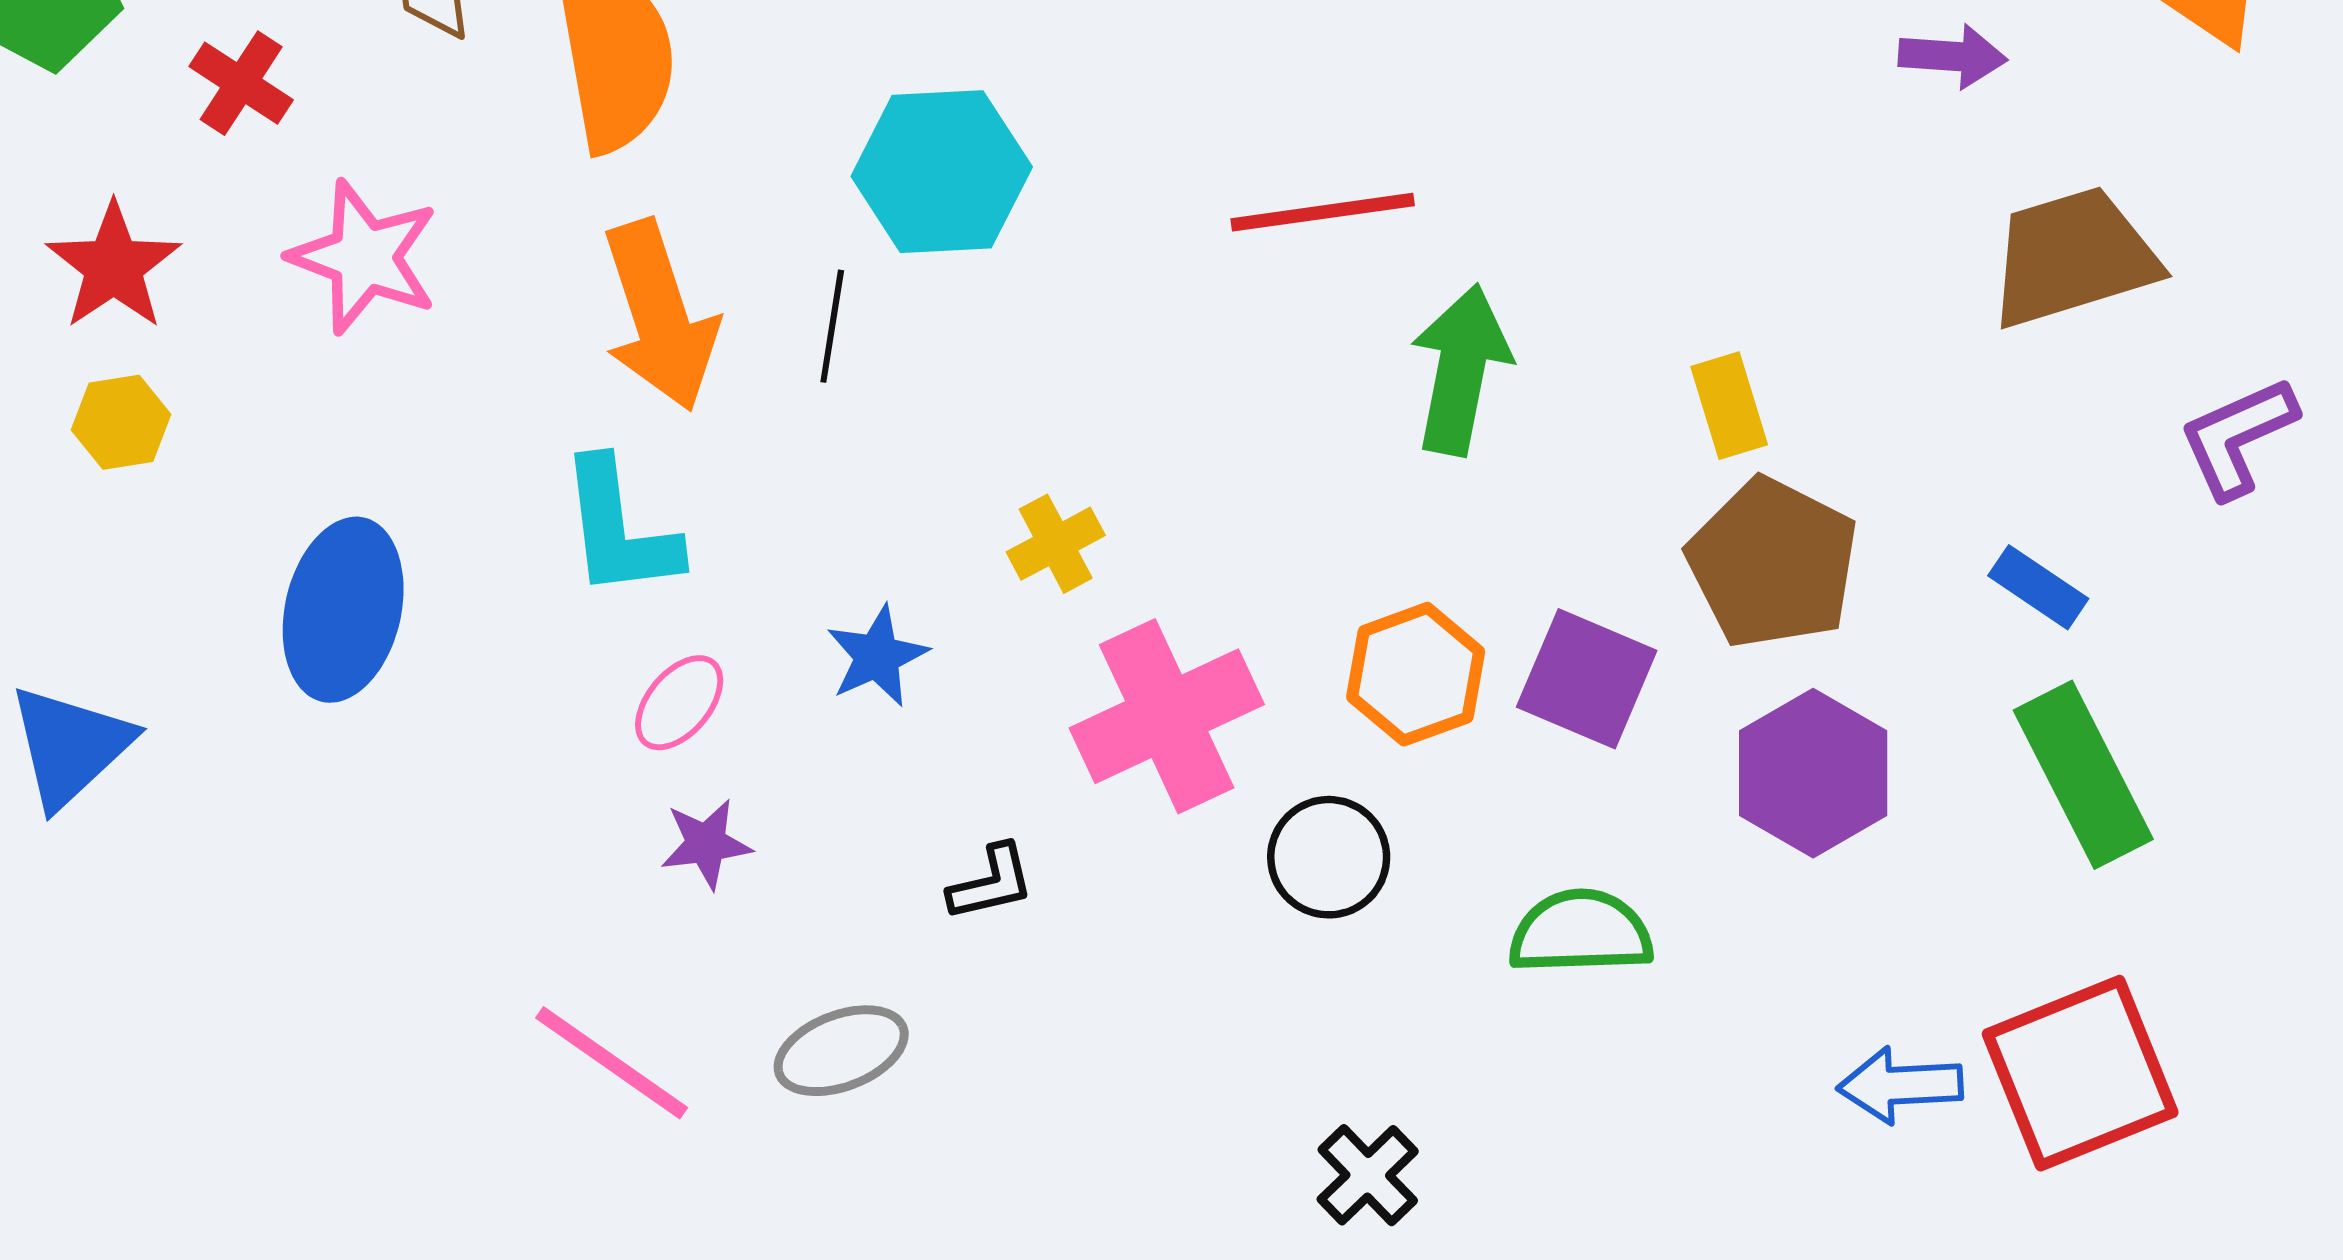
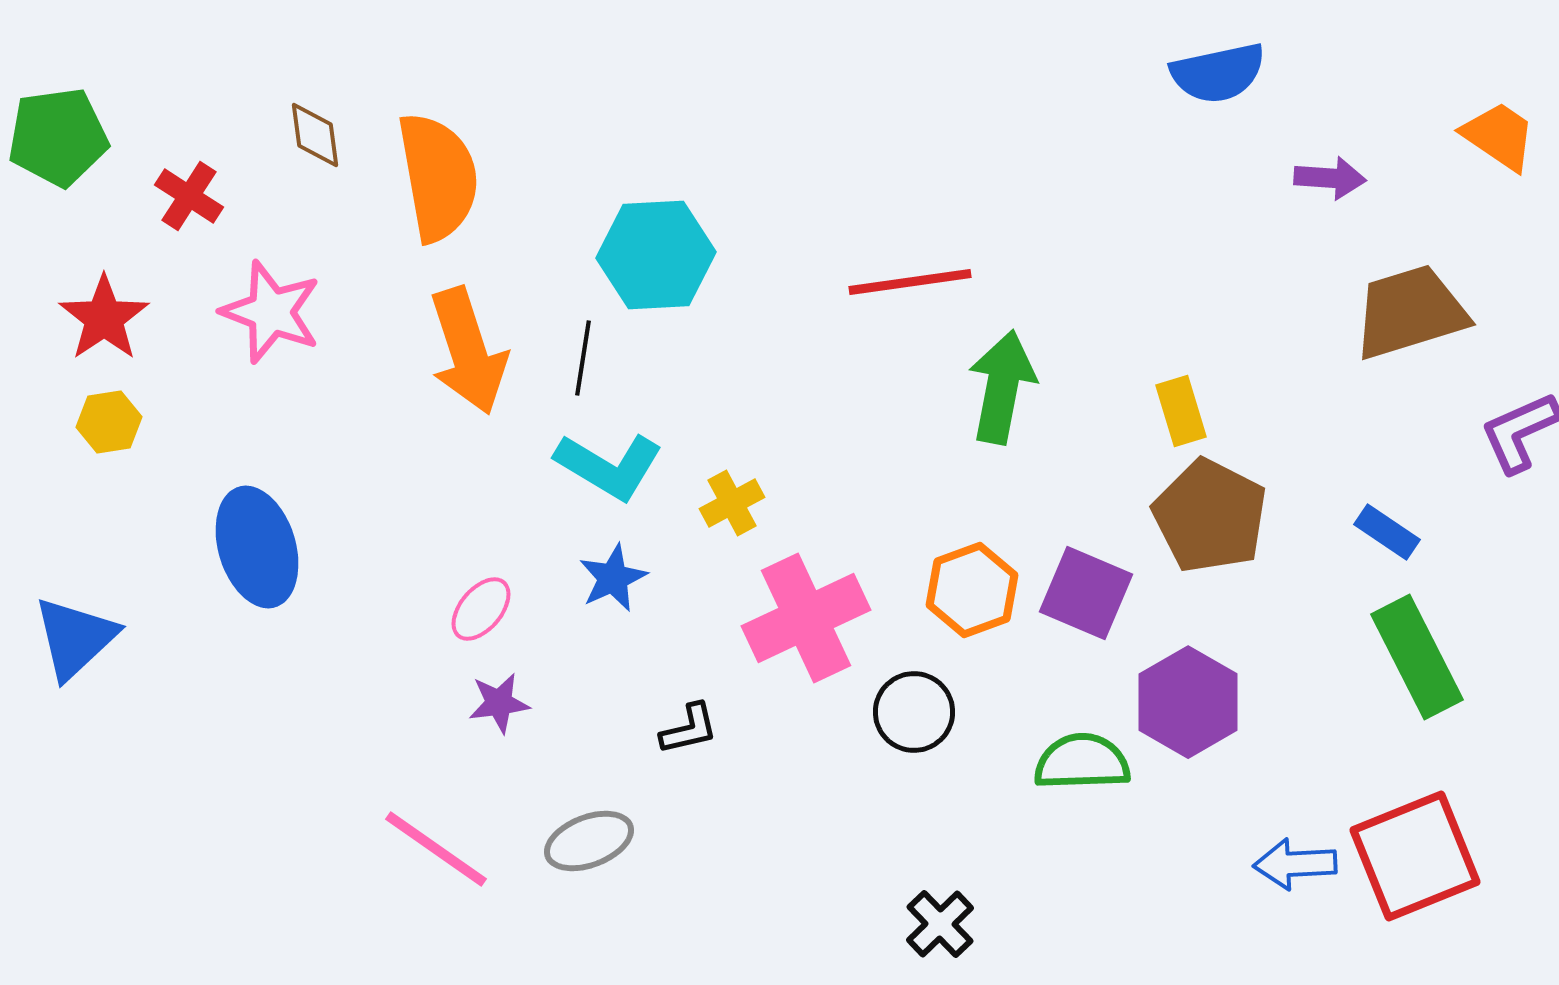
cyan L-shape: (619, 529) -> (609, 466), moved, turned -52
blue ellipse: (343, 610) -> (257, 547), turned -30
purple hexagon: (1813, 773) -> (1188, 702), moved

